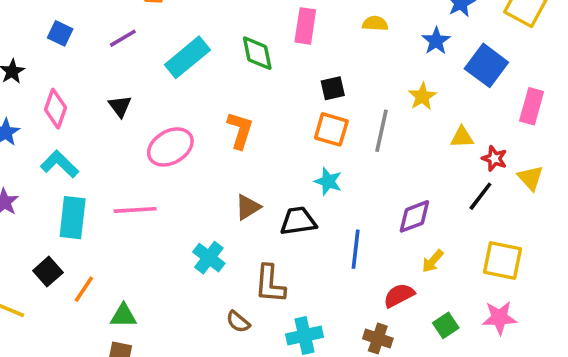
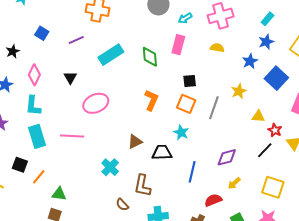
orange L-shape: (240, 130) -> (151, 100), moved
cyan L-shape: (60, 164) -> (33, 106), turned -135
cyan rectangle: (73, 218) -> (37, 136), turned -30
black square: (48, 272) -> (20, 165), turned -35

